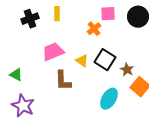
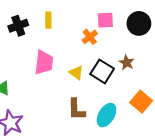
pink trapezoid: (53, 52) -> (44, 63), turned 120
brown star: (127, 70) -> (127, 63), moved
brown L-shape: (63, 81) -> (76, 109), moved

